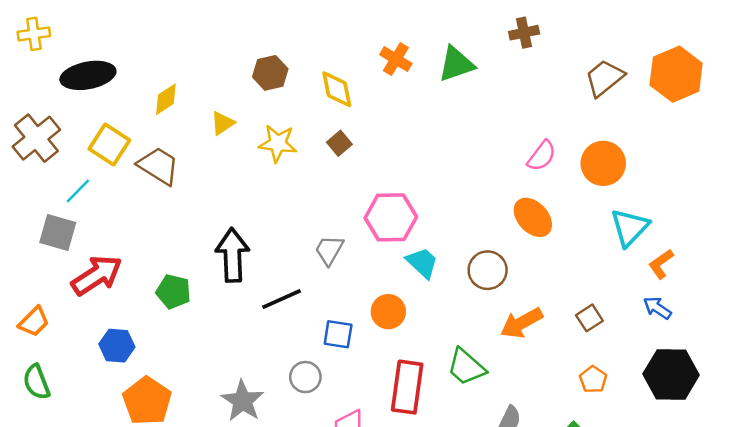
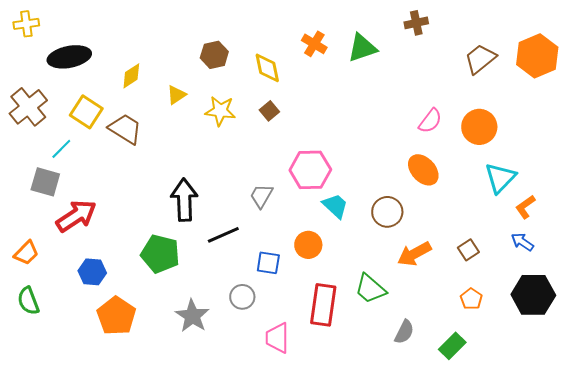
green pentagon: (173, 292) -> (160, 254), moved, size x1.4

